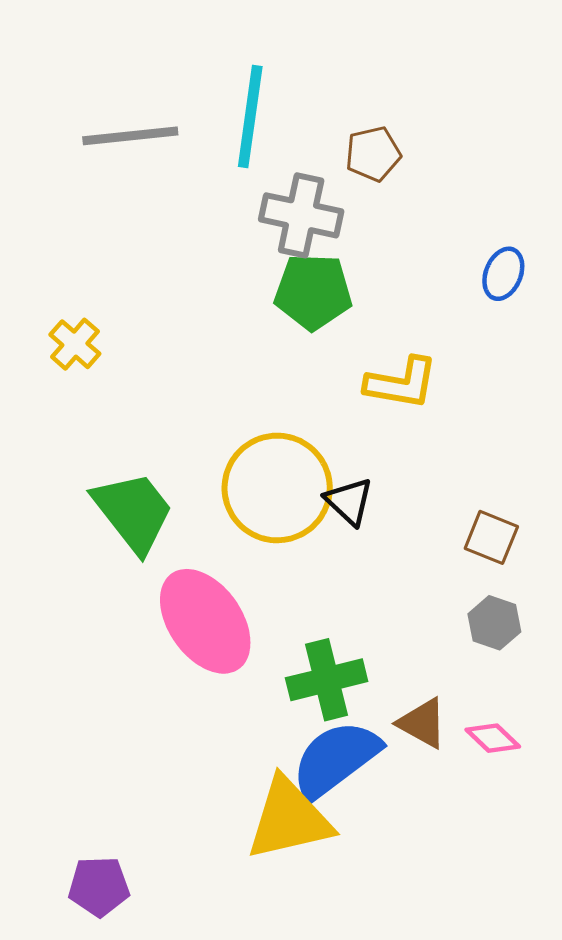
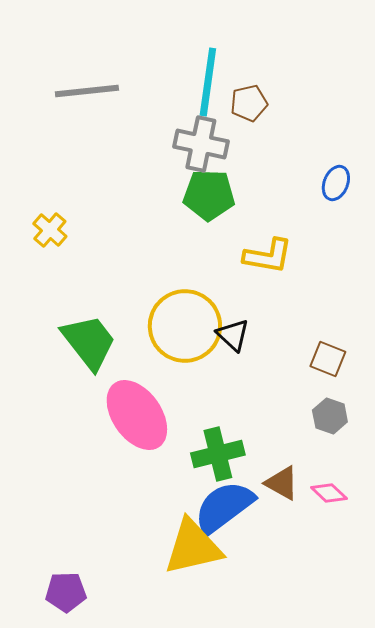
cyan line: (250, 116) -> (208, 82), moved

